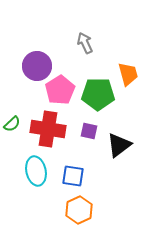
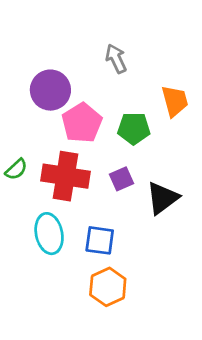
green pentagon: (98, 94) -> (134, 128), size x0.7
purple square: (89, 131) -> (122, 179), turned -36

